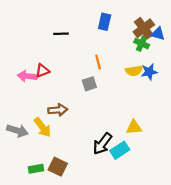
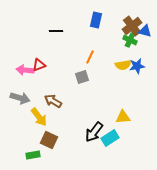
orange line: (98, 62) -> (90, 57), turned 40
brown arrow: (58, 110) -> (53, 101), turned -144
gray arrow: (17, 131) -> (20, 98), moved
brown square: (58, 167) -> (49, 140), moved

